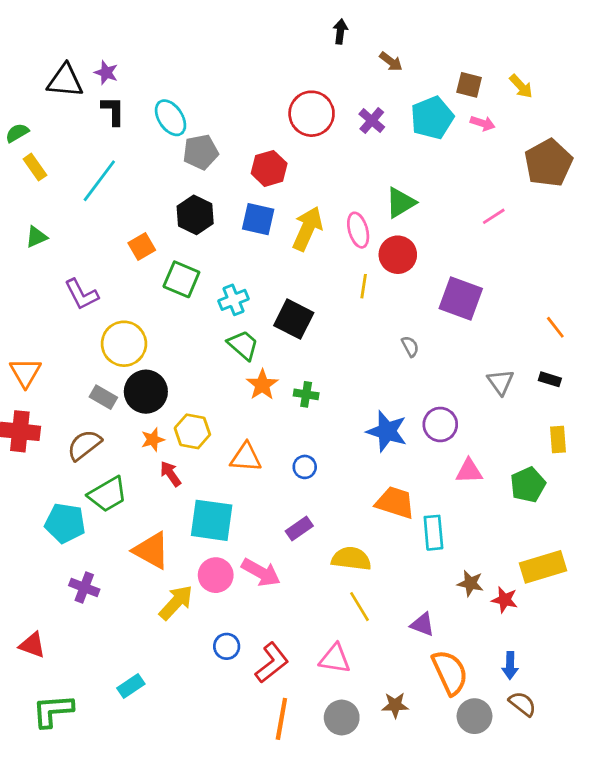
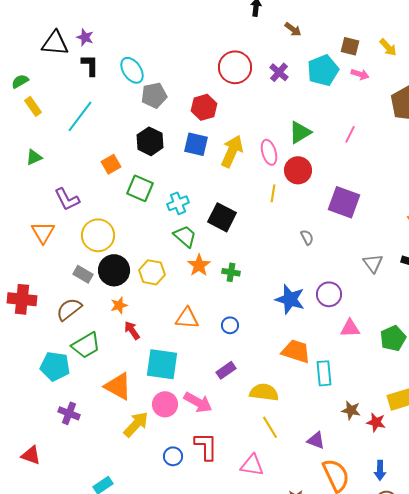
pink line: (494, 216) -> (350, 134), moved, turned -30
orange triangle: (25, 372) -> (43, 232), moved
yellow hexagon: (192, 431) -> (152, 272), moved
red L-shape: (272, 663) -> (206, 446), moved, turned -52

